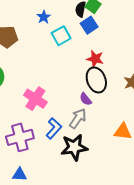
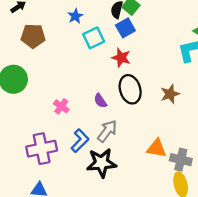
red star: (95, 59) -> (121, 58), moved
pink cross: (35, 99) -> (61, 106), size x0.6
purple semicircle: (86, 99) -> (100, 101), moved

